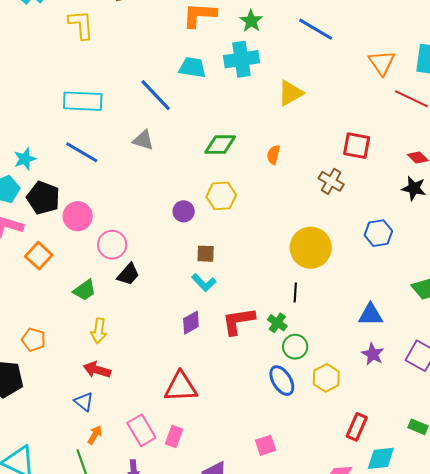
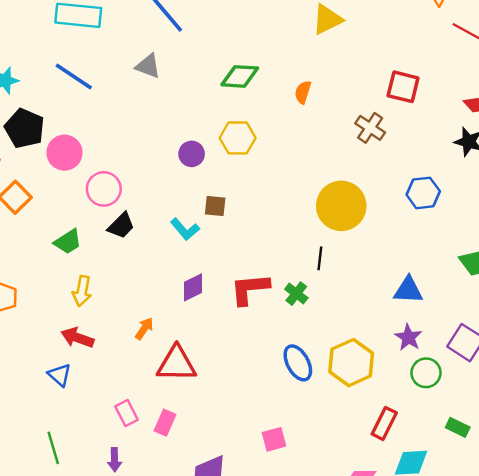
cyan L-shape: (204, 283) -> (185, 229), moved
green circle: (295, 347) -> (426, 373), moved
yellow hexagon: (326, 378) -> (351, 363), size x1.4
pink rectangle: (141, 430) -> (126, 413), size x0.7
orange arrow: (95, 435) -> (144, 328), moved

